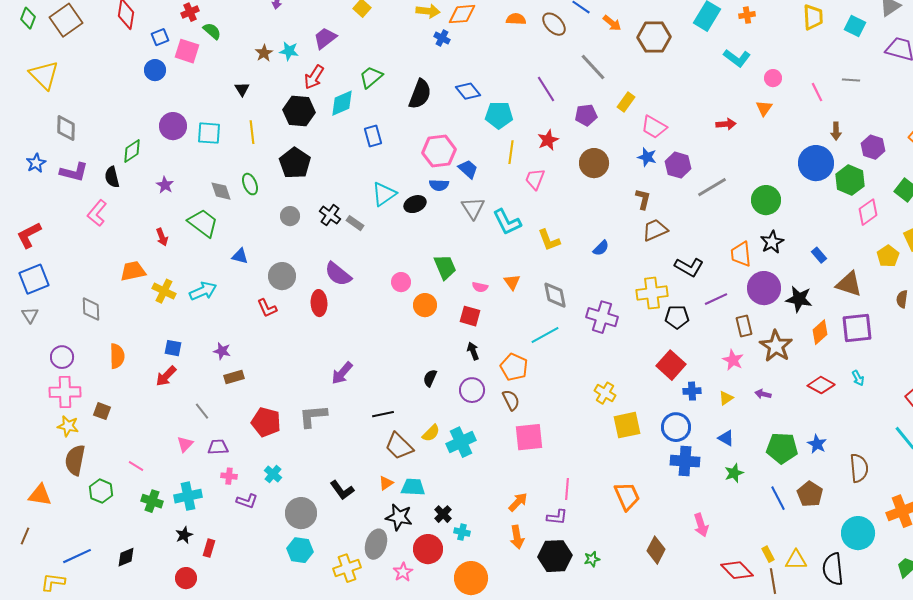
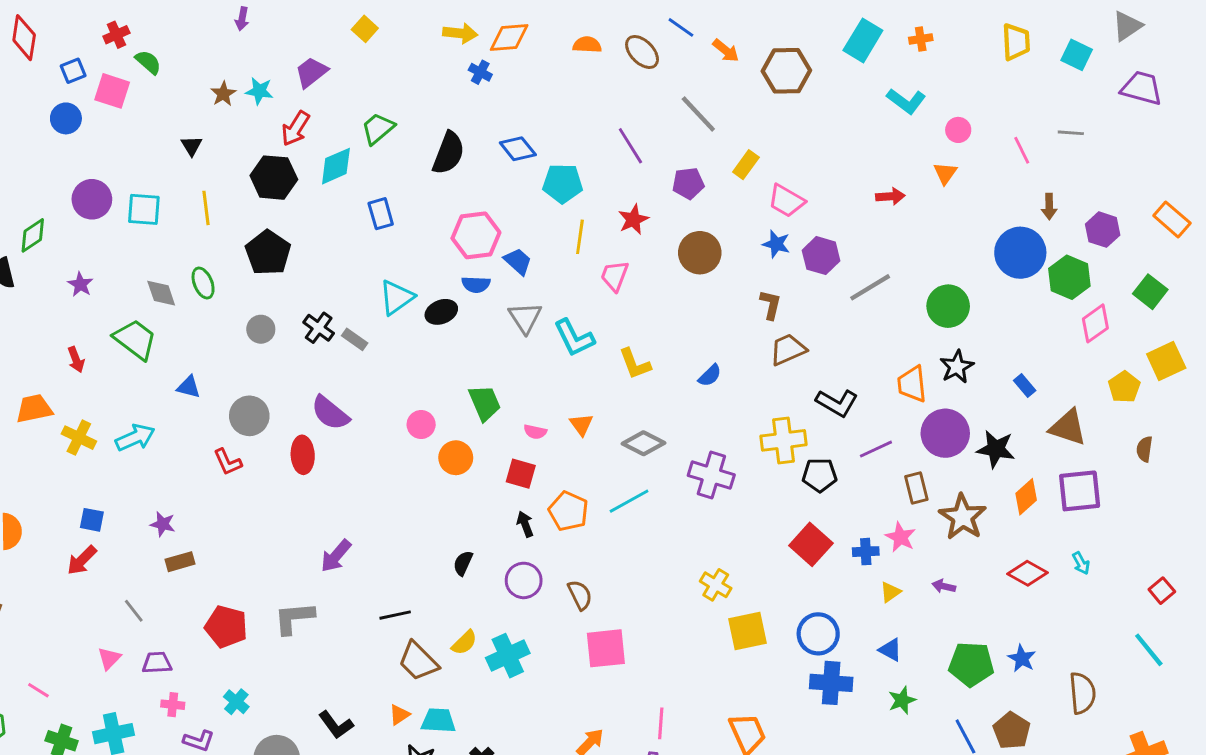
gray diamond: (555, 295) -> (643, 443), turned -52
orange pentagon: (514, 367) -> (568, 511), moved
blue cross: (692, 391) -> (866, 552), moved

